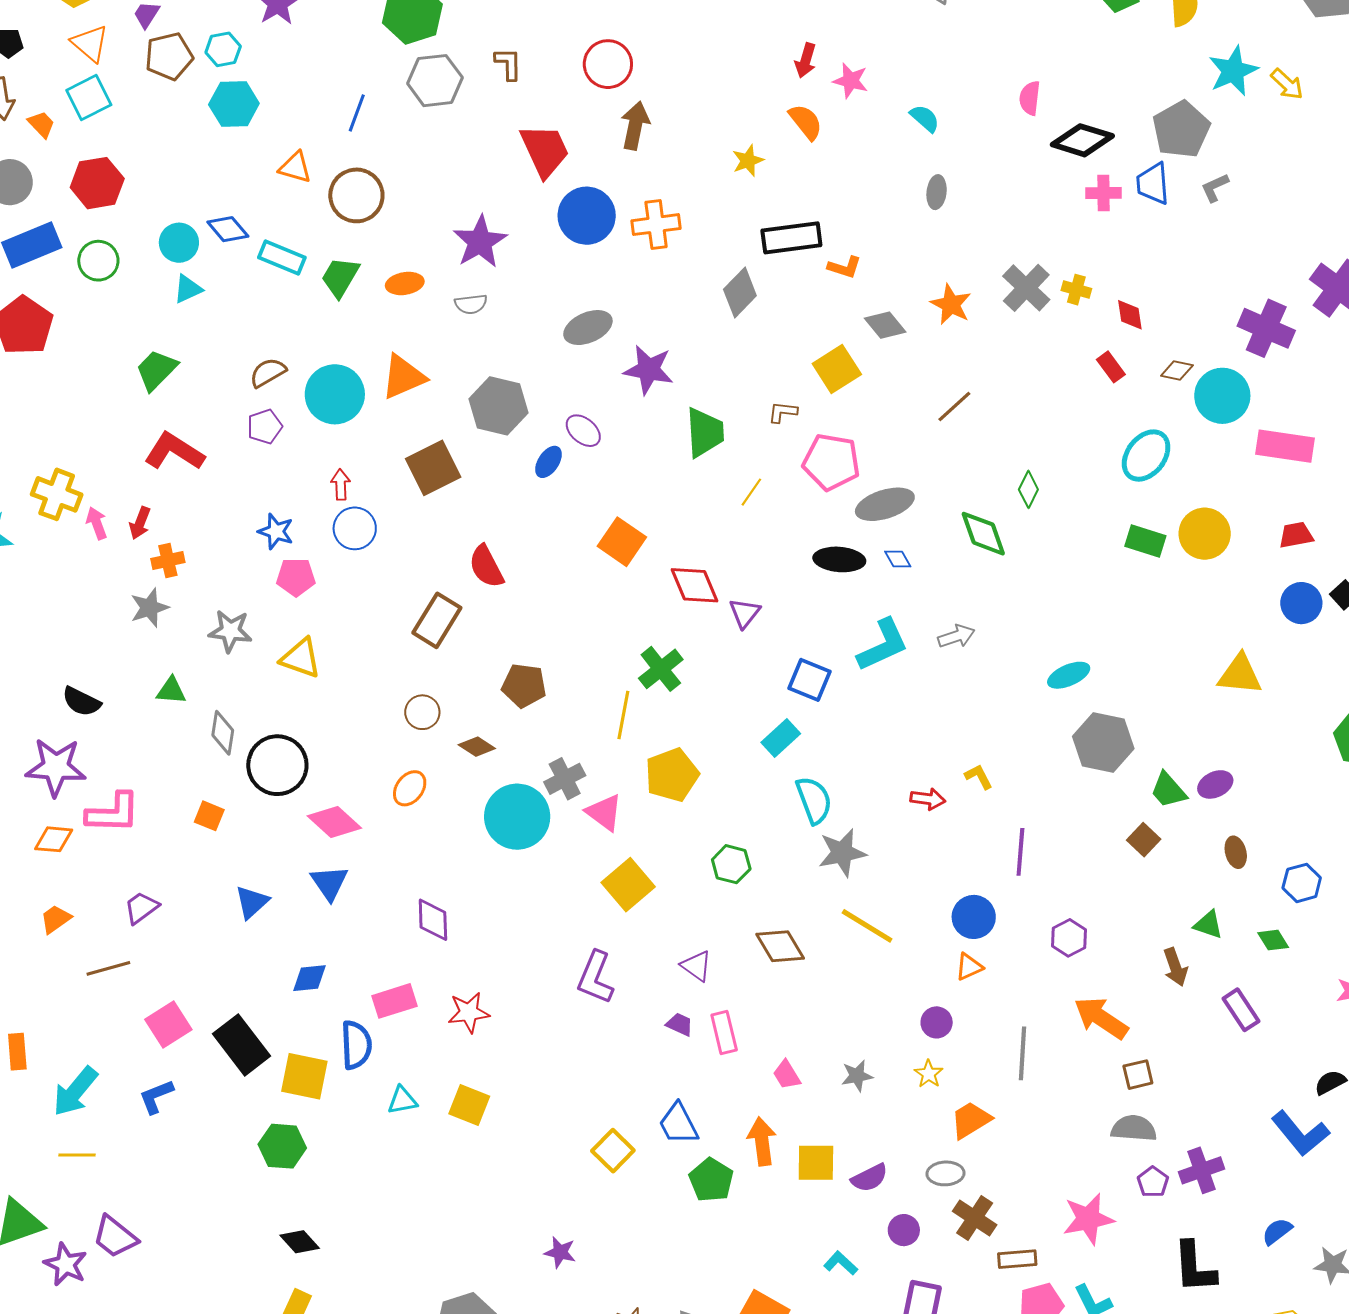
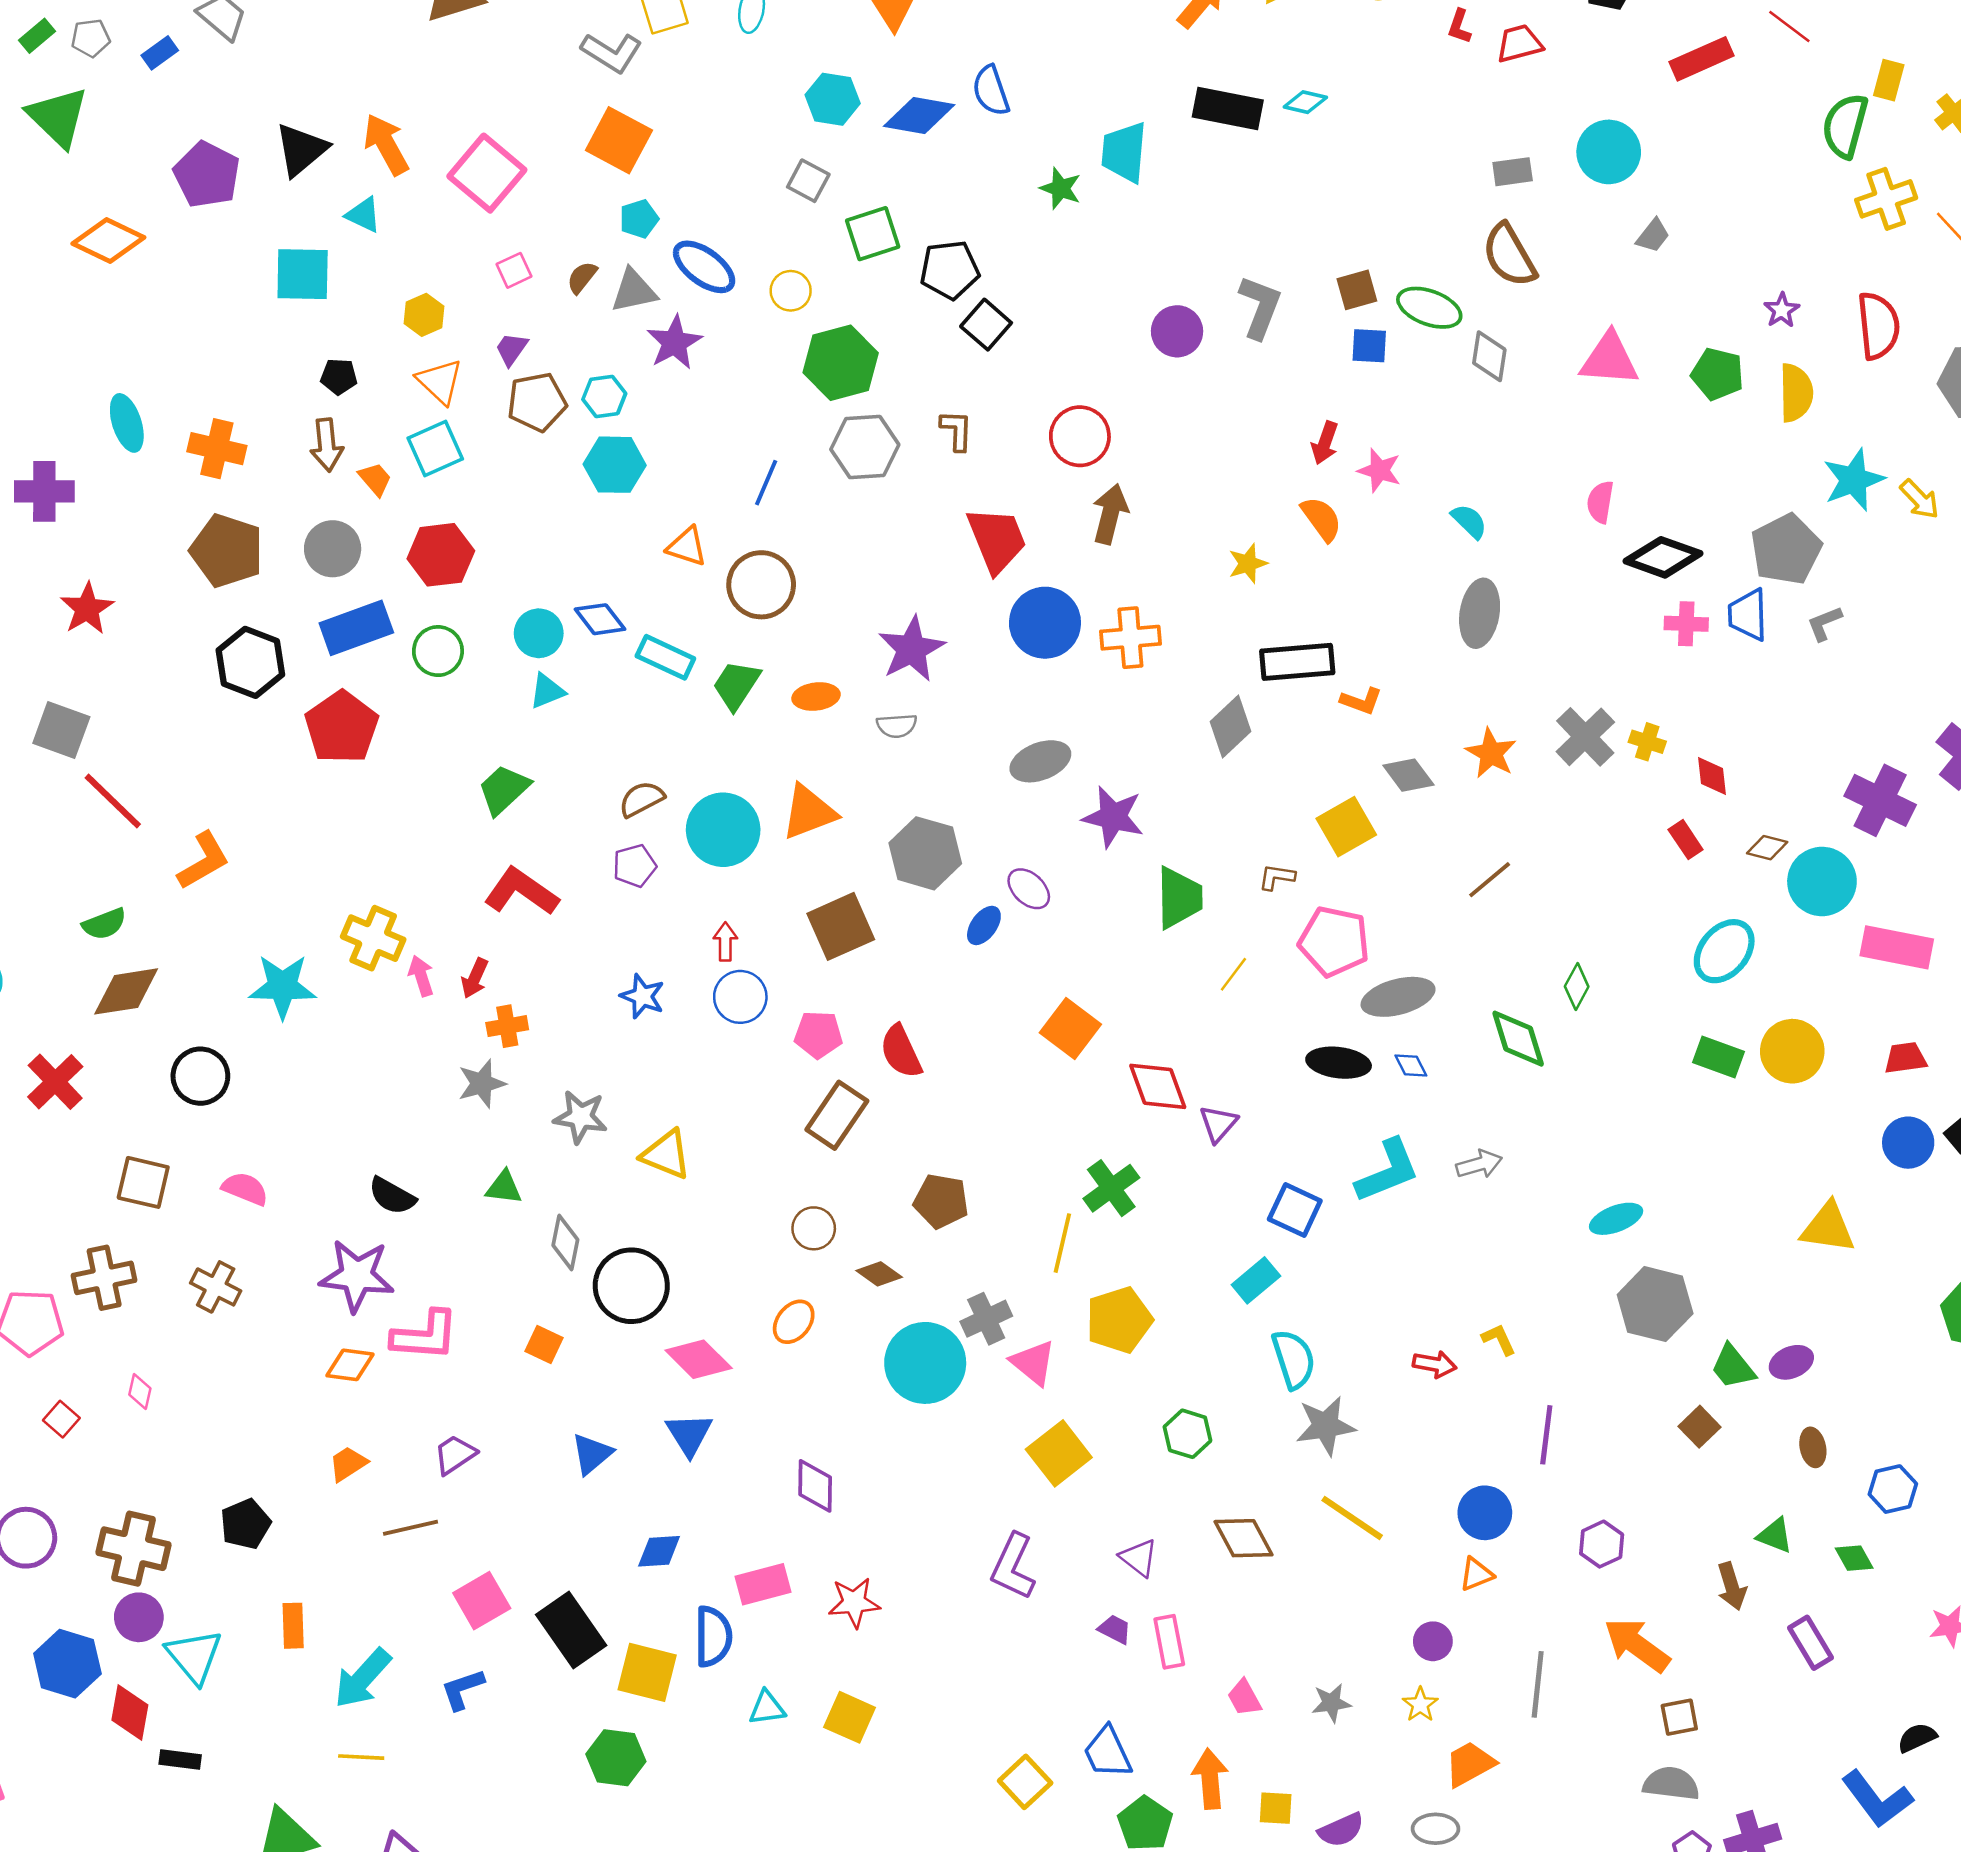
gray ellipse: (937, 192) -> (1480, 613), size x1.6
pink pentagon: (296, 577) -> (818, 1035), moved
yellow square: (816, 1163) -> (1276, 1808), size x0.7

